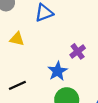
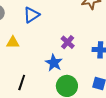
black line: (17, 85) -> (22, 83), turned -35

